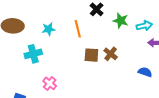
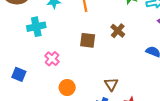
brown square: (91, 55) -> (88, 40), moved

